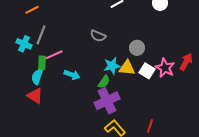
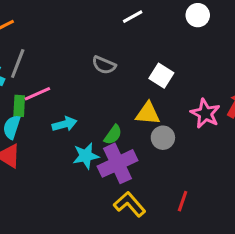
gray circle: (137, 48) -> (163, 138), moved
cyan star: (112, 66) -> (86, 156), moved
white square: (147, 71) -> (161, 76), moved
cyan arrow: (72, 75) -> (65, 124), turned -35

